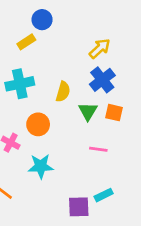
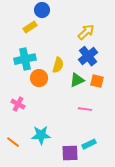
green triangle: (88, 111) -> (77, 80), turned 35
orange circle: (38, 124) -> (39, 78), moved
cyan star: (41, 166) -> (41, 135), moved

